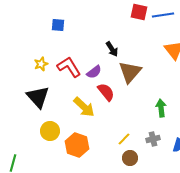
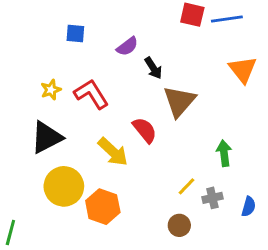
purple semicircle: (94, 72) -> (127, 46), moved
black triangle: (38, 97) -> (47, 137), turned 45
yellow circle: (50, 131) -> (64, 186), size x1.4
yellow line: (124, 139) -> (187, 186), moved

